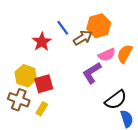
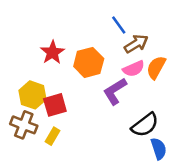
orange hexagon: (99, 26) -> (89, 62), moved
blue line: (63, 28) -> (119, 25), moved
brown arrow: (83, 38) -> (136, 44), moved

